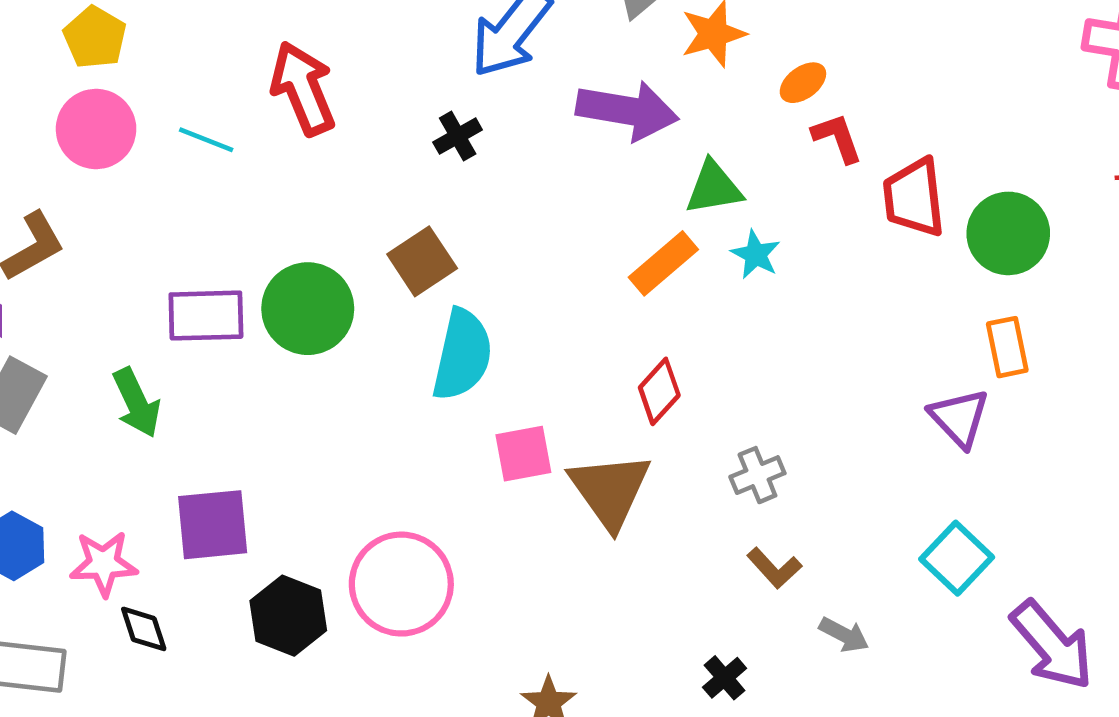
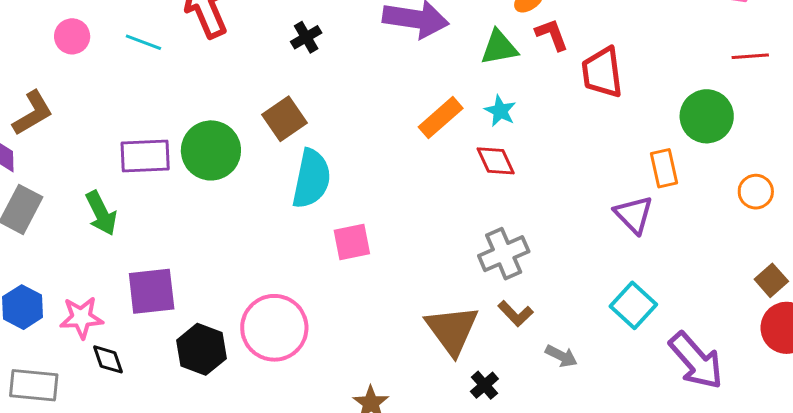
pink circle: (96, 129) -> (72, 36), size x0.7
green triangle: (714, 188) -> (499, 47), moved
green circle: (1008, 233) -> (707, 116), moved
red diamond: (659, 391) -> (496, 161), moved, turned -66
gray cross: (757, 475) -> (504, 254), size x1.4
brown triangle: (610, 490) -> (452, 330), moved

